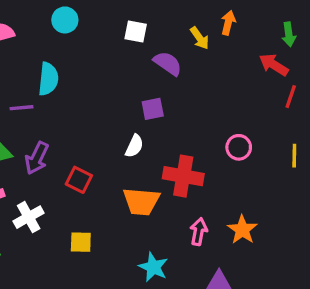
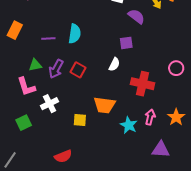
cyan semicircle: (48, 79) -> (75, 34), moved
red square: (79, 180) -> (78, 70), moved
orange trapezoid: (141, 201) -> (105, 105), moved
cyan star: (153, 267) -> (129, 125), moved

